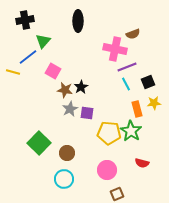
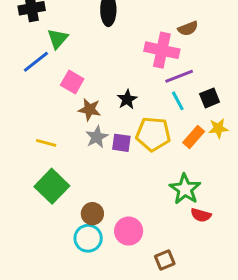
yellow line: (13, 72) -> (46, 143), moved
black star: (81, 87) -> (127, 99), moved
orange rectangle: (137, 109) -> (194, 137), turned 56
green star: (131, 131) -> (185, 189), moved
yellow pentagon: (109, 133) -> (153, 134), moved
brown circle: (67, 153) -> (92, 214), moved
pink circle: (107, 170) -> (129, 231), moved

